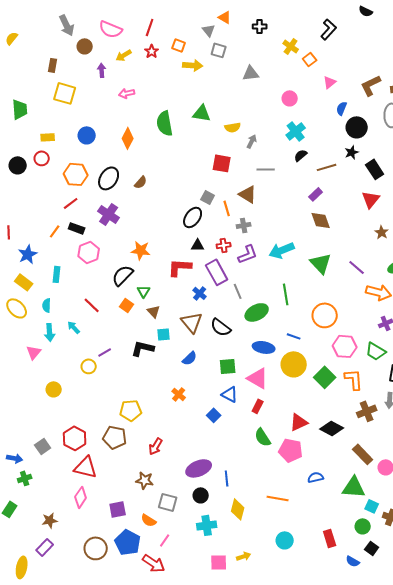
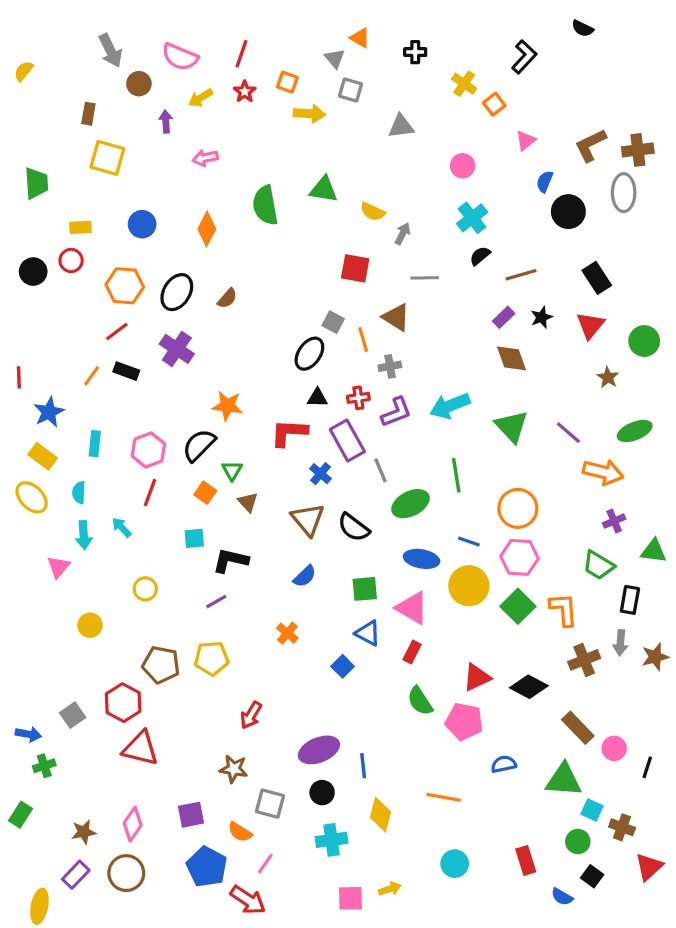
yellow semicircle: (233, 127) -> (373, 212), turned 35
black star: (352, 152) -> (542, 317), moved
pink hexagon: (89, 252) -> (148, 450), moved
red line: (92, 305) -> (150, 493), turned 66
cyan square: (164, 334) -> (194, 538), moved
pink hexagon: (345, 346) -> (519, 557), moved
purple line: (105, 352) -> (216, 602), moved
brown pentagon: (115, 437) -> (161, 665), moved
pink diamond: (81, 497) -> (133, 824), moved
brown circle: (96, 548) -> (126, 873), moved

